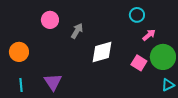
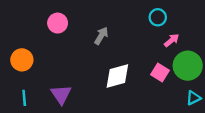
gray arrow: (77, 31) -> (101, 36), moved
white diamond: (102, 52) -> (117, 76), moved

